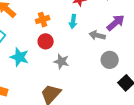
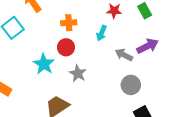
cyan star: (19, 57) -> (44, 64), moved

